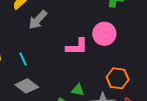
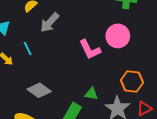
pink L-shape: (77, 47) -> (90, 50), turned 65
cyan line: (23, 59) -> (28, 49), moved

